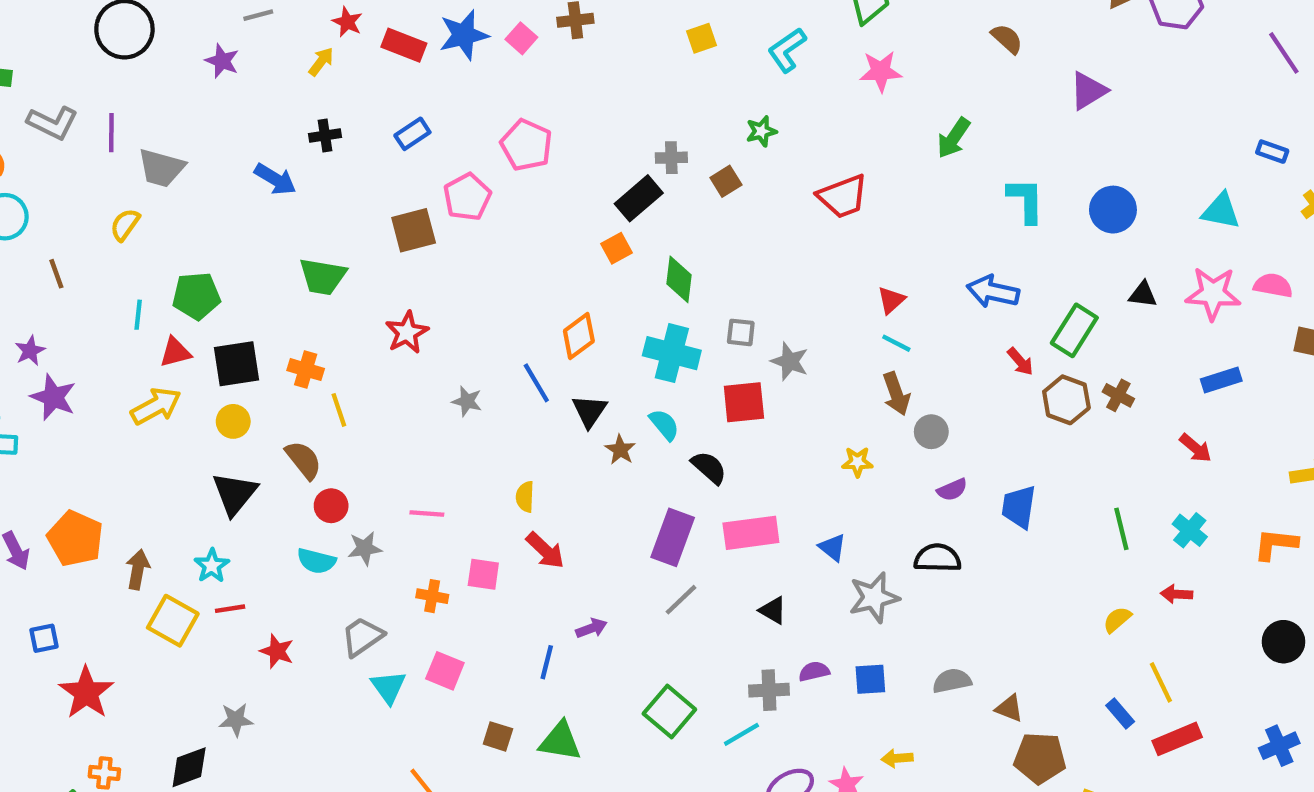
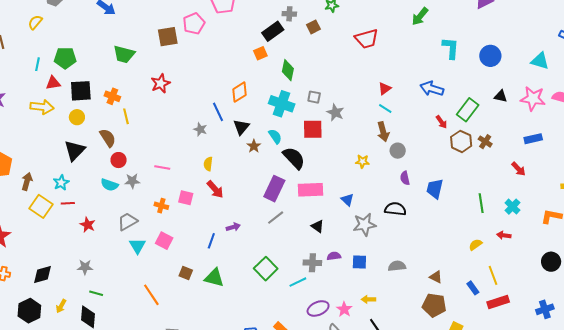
gray star: (467, 401) -> (200, 129), moved
yellow arrow: (156, 406) -> (42, 107), turned 30
black semicircle: (709, 468) -> (294, 158), size x1.4
purple semicircle: (952, 490) -> (405, 178), turned 96
brown triangle: (1009, 708) -> (436, 277), moved
gray star: (236, 720) -> (85, 267), moved

